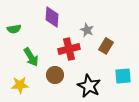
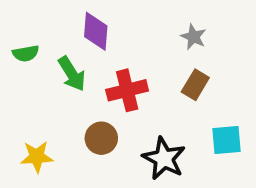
gray star: (87, 30) -> (193, 37), moved
green arrow: (31, 57) -> (72, 74), moved

